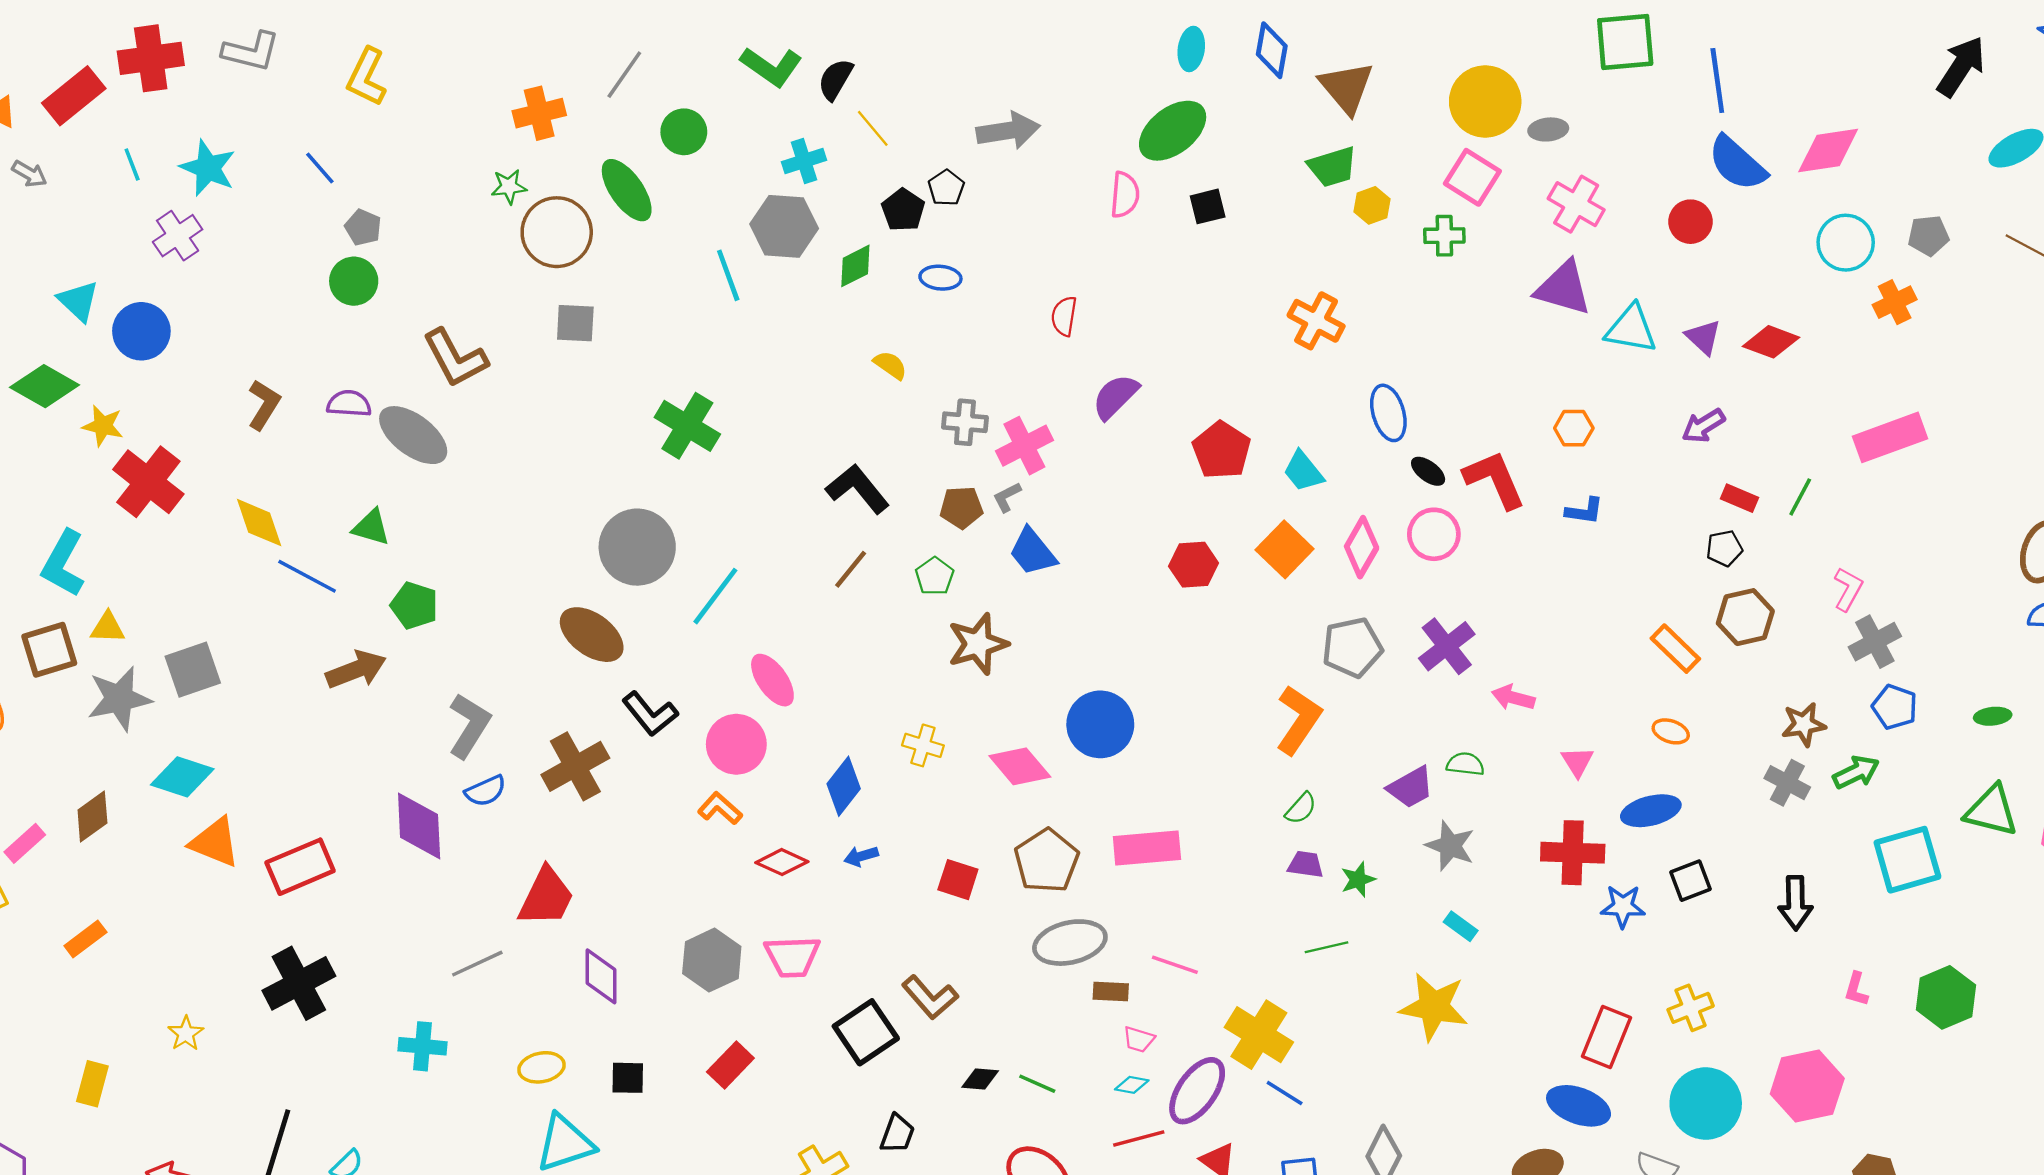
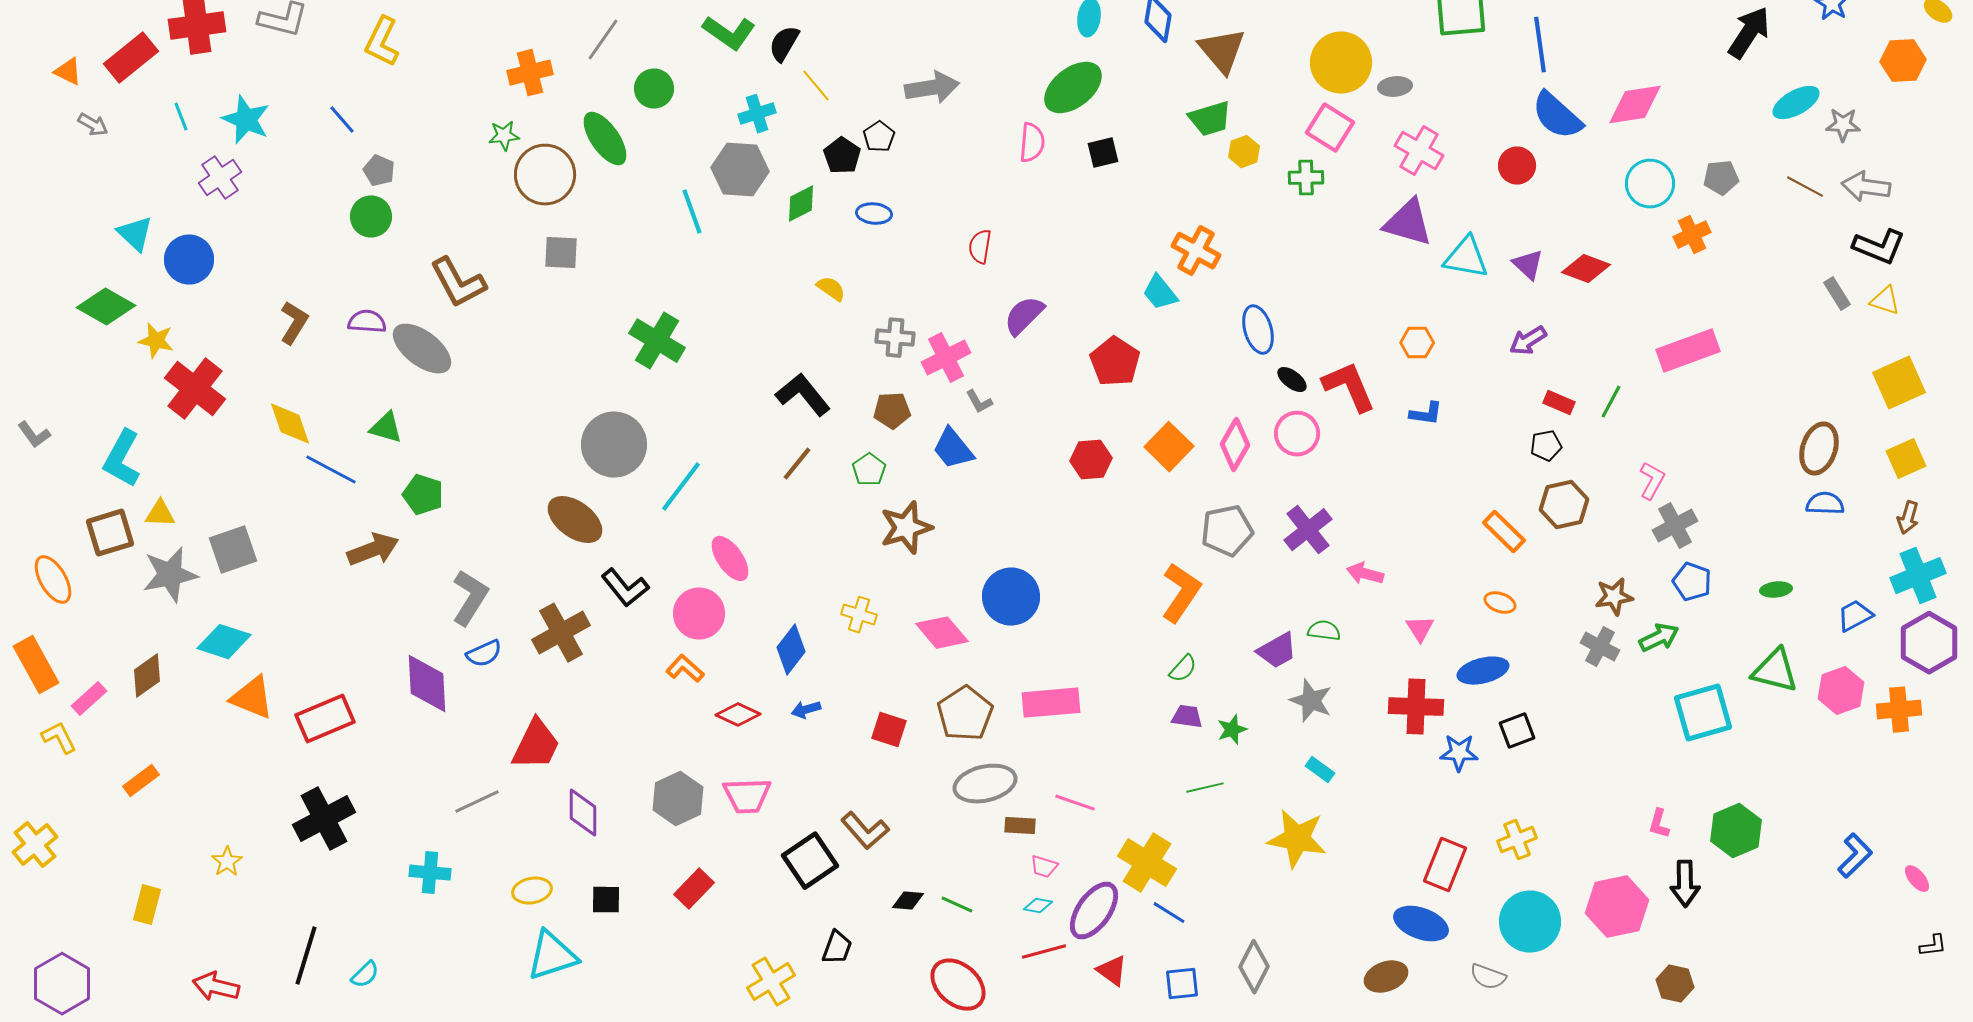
cyan trapezoid: (1303, 471) -> (1160, 293), moved
gray L-shape: (1007, 497) -> (979, 402), moved, turned -92
black arrow: (1795, 903) -> (1685, 884), moved

